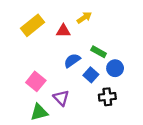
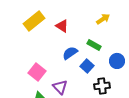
yellow arrow: (84, 18) -> (103, 19), moved
red triangle: (63, 31) -> (62, 26), turned 32
blue circle: (115, 68) -> (117, 61), moved

